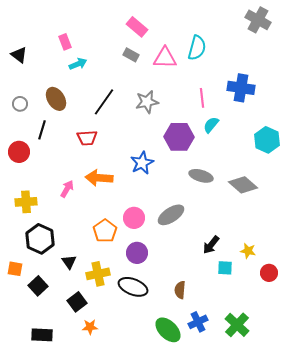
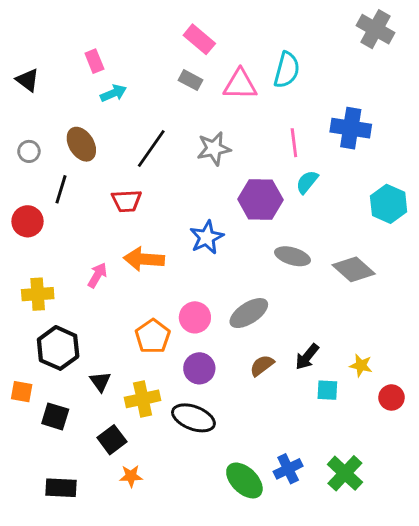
black square: (38, 286) -> (55, 416), turned -30
brown semicircle: (180, 290) -> (262, 365), moved, turned 48

